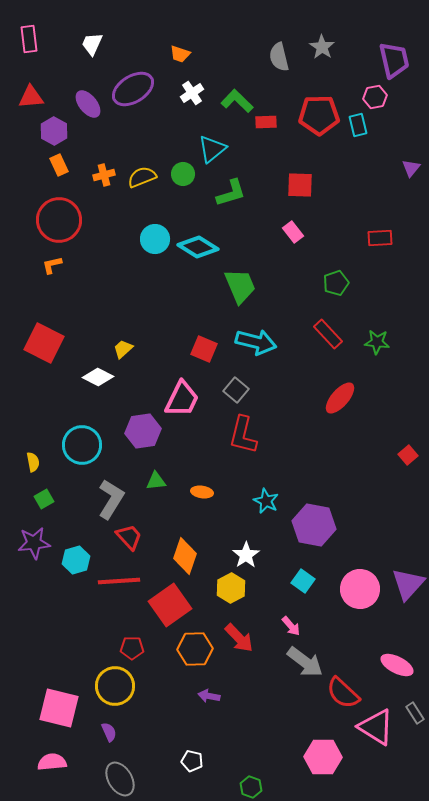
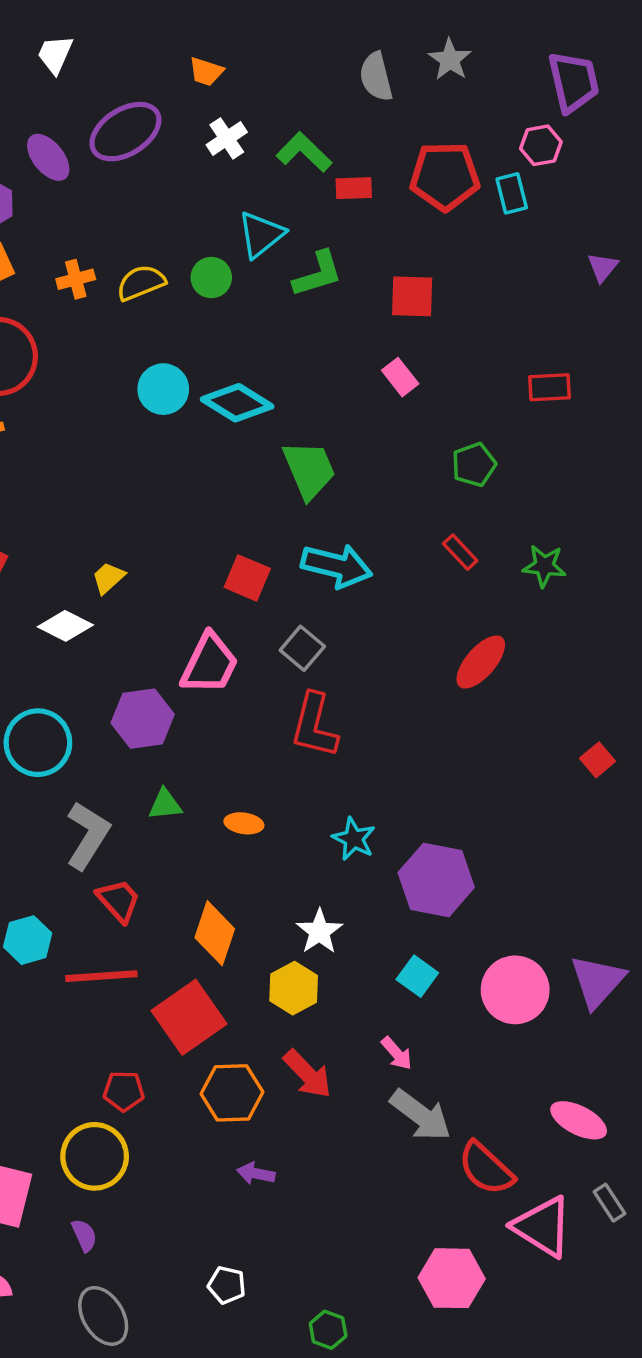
green L-shape: (231, 193) -> (318, 274), moved
red rectangle: (328, 334) -> (460, 552), size x0.7

